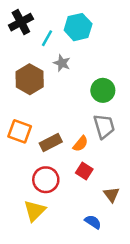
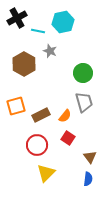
cyan line: (47, 38) -> (38, 31), turned 72
orange square: (20, 131) -> (16, 106), turned -36
yellow triangle: (35, 211) -> (46, 173), moved
blue semicircle: (93, 222) -> (88, 179), moved, turned 64

